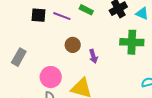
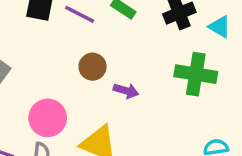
purple arrow: (93, 56) -> (126, 91), turned -64

